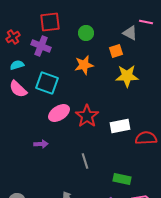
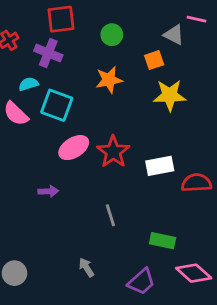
cyan semicircle: (17, 65) -> (29, 84), moved

